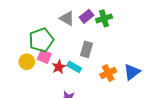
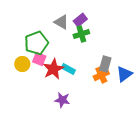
green cross: (104, 18) -> (81, 34), moved
gray rectangle: (87, 49) -> (105, 64), moved
red star: (59, 67) -> (53, 69), size x1.5

